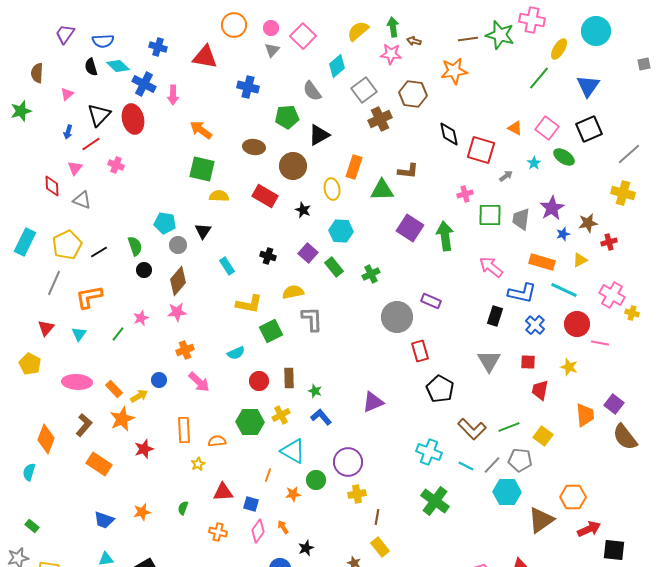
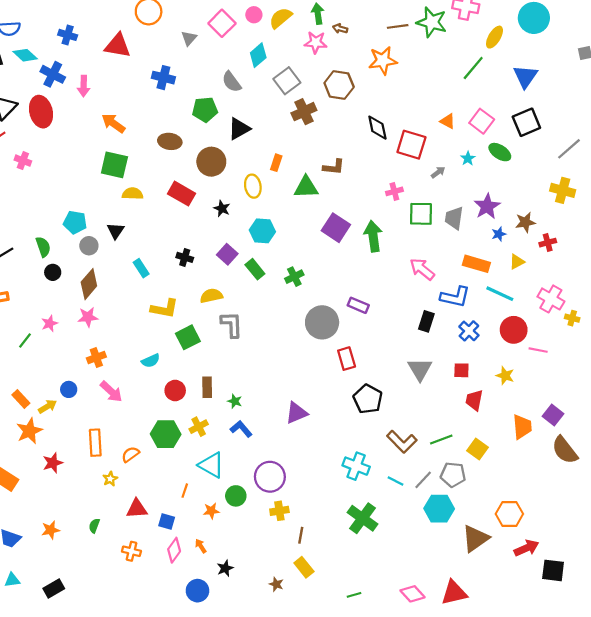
pink circle: (271, 28) -> (254, 15), moved
orange rectangle: (354, 167) -> (276, 163), size x0.7
orange semicircle: (217, 441) -> (130, 454), turned -30

